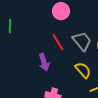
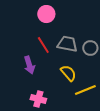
gray trapezoid: (82, 41) -> (67, 44), turned -40

